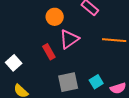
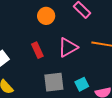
pink triangle: (69, 39) -> (68, 47), moved

